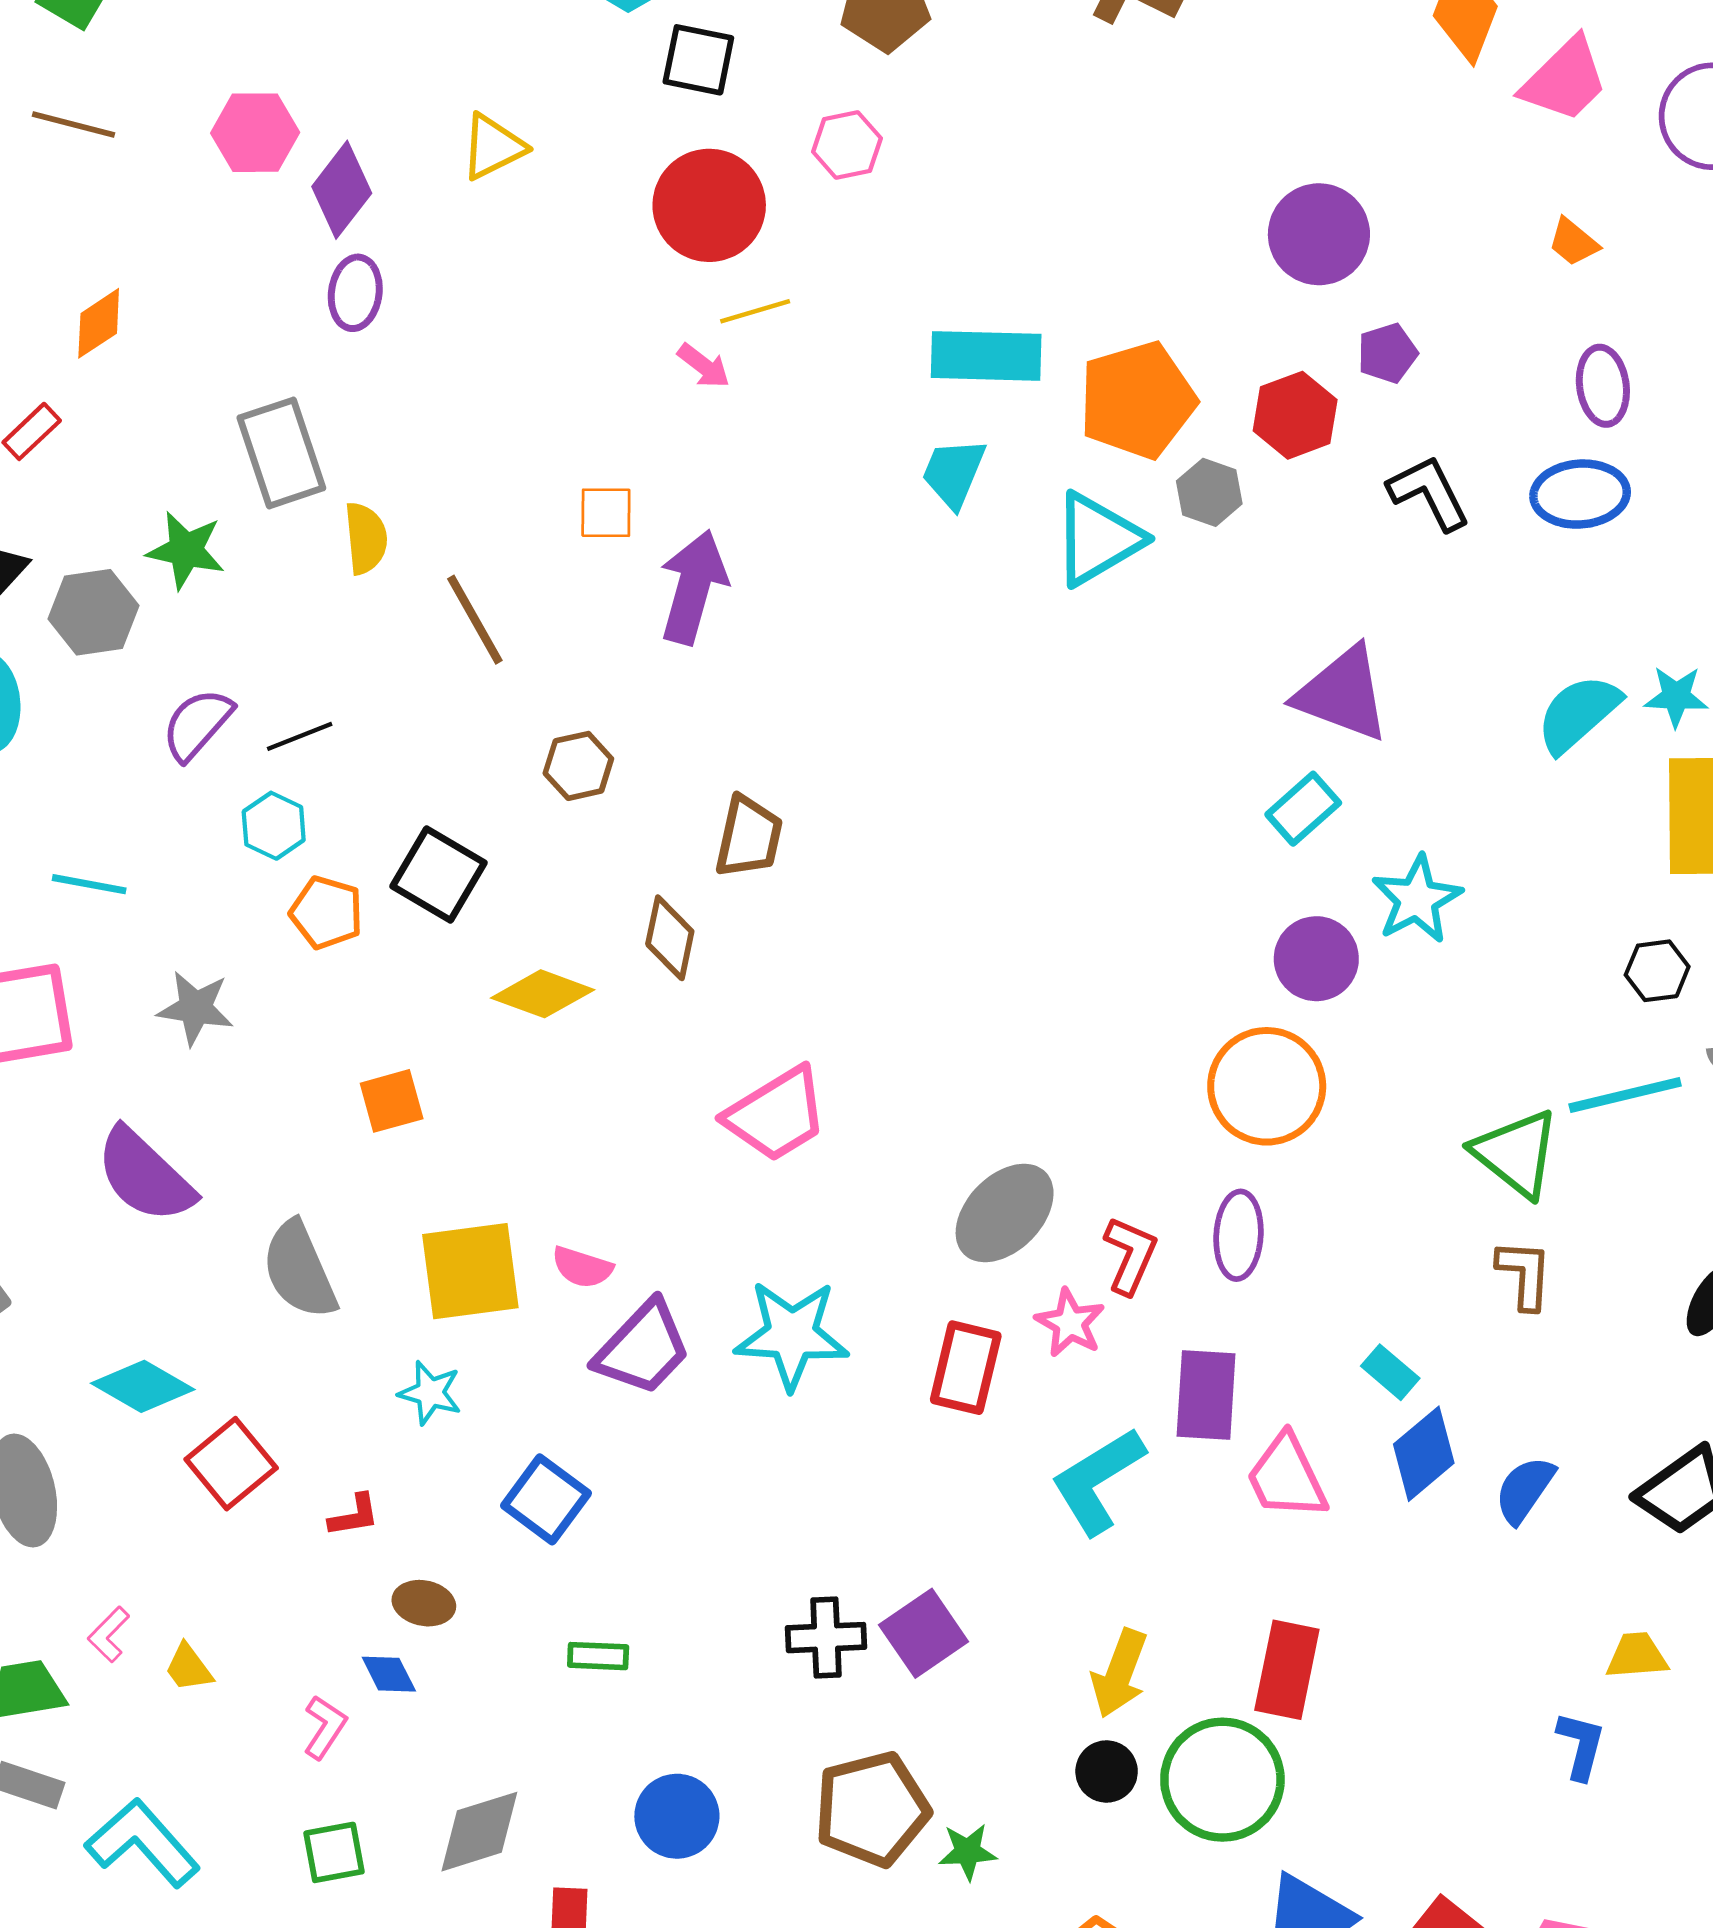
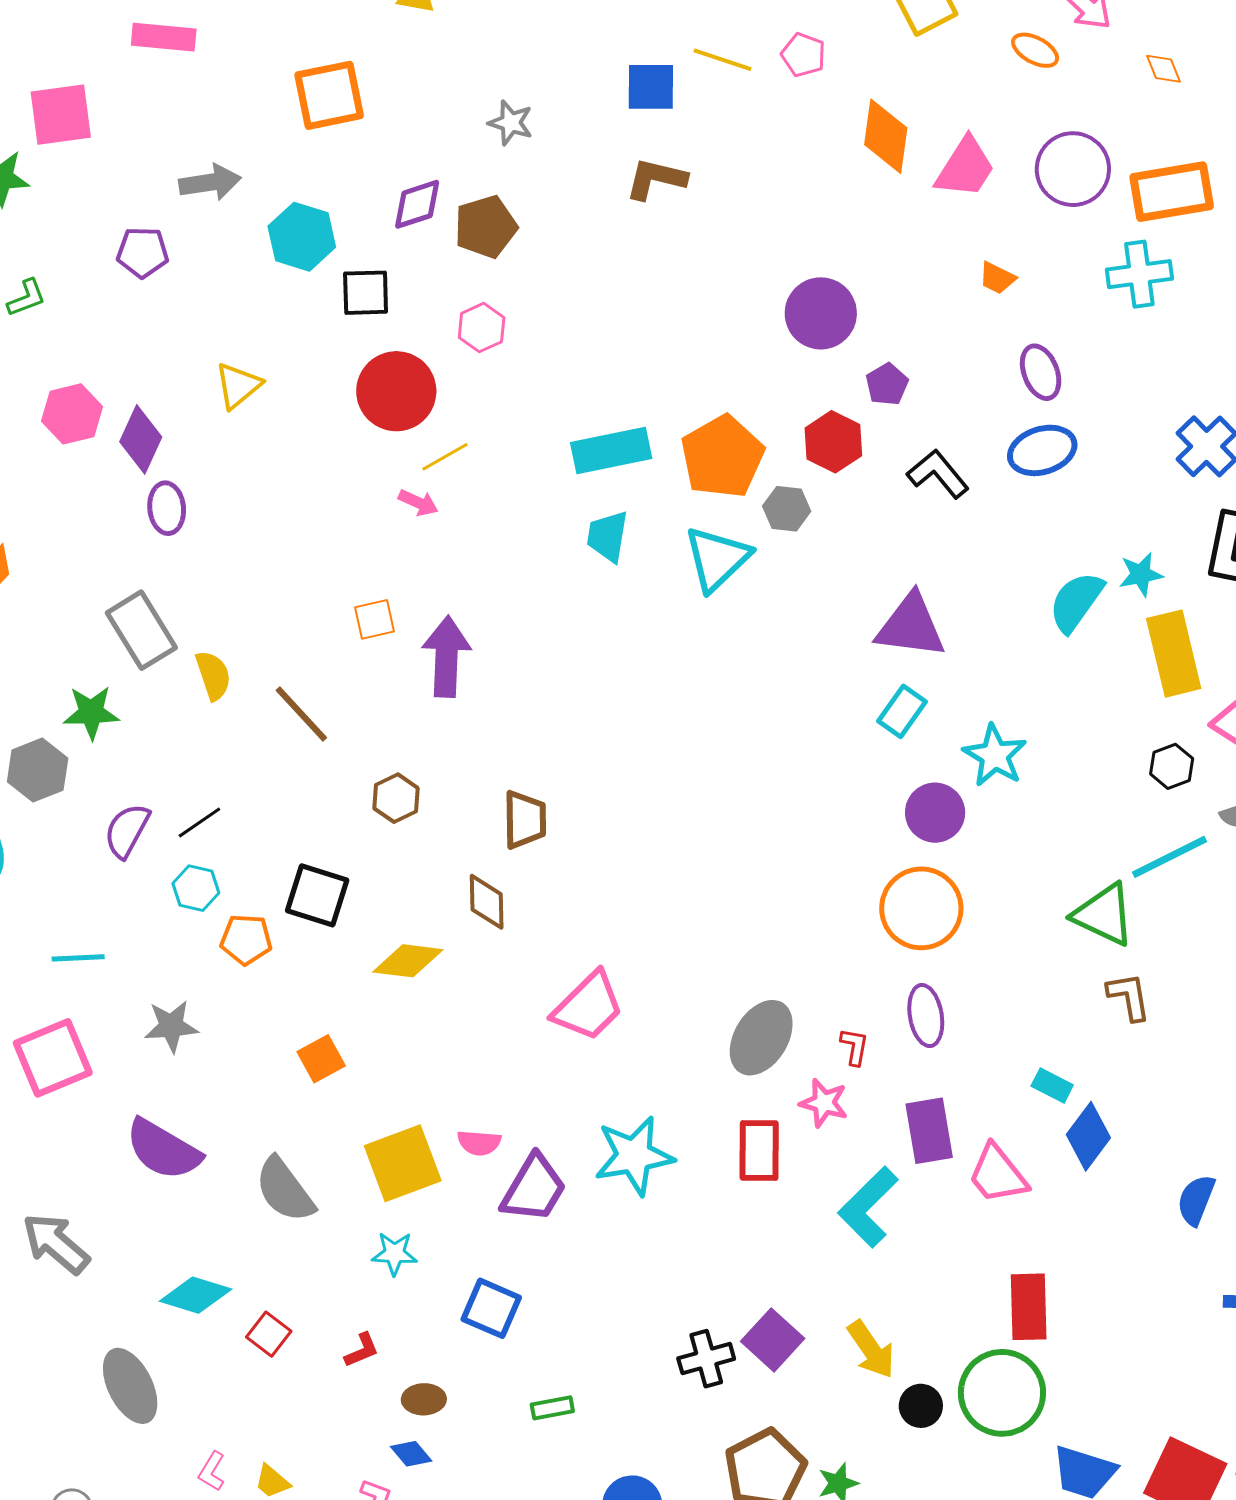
red L-shape: (1130, 1255) -> (854, 1047), size x0.7
red square: (231, 1464) -> (269, 1334), size x0.7
blue semicircle: (1525, 1490) -> (1196, 1200), moved
yellow arrow: (1119, 1673) -> (871, 1349), moved, turned -42

